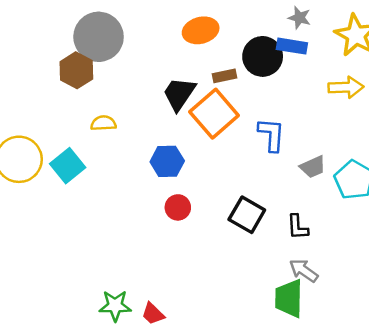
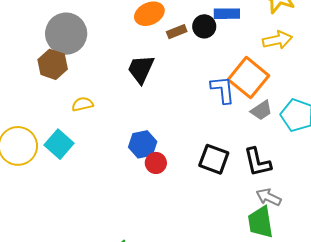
black circle: (263, 56) -> (204, 26), size x0.7
brown rectangle: (224, 76) -> (177, 32), moved
orange square: (214, 114) -> (249, 78), moved
blue hexagon: (167, 161) -> (143, 144), moved
black L-shape: (298, 227) -> (257, 162), size x1.4

